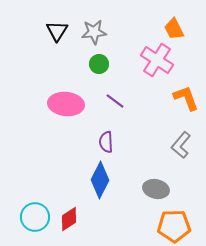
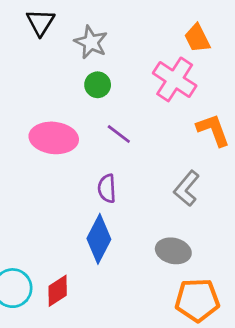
black triangle: (57, 31) -> (40, 22), moved
gray star: (94, 32) -> (91, 42), turned 30
gray L-shape: (181, 145) -> (187, 188), moved

